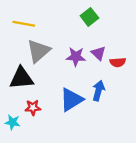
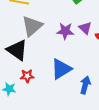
black triangle: (22, 78) -> (17, 50), turned 40
blue arrow: (99, 91) -> (85, 85), moved

